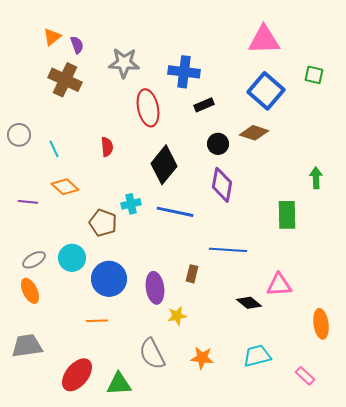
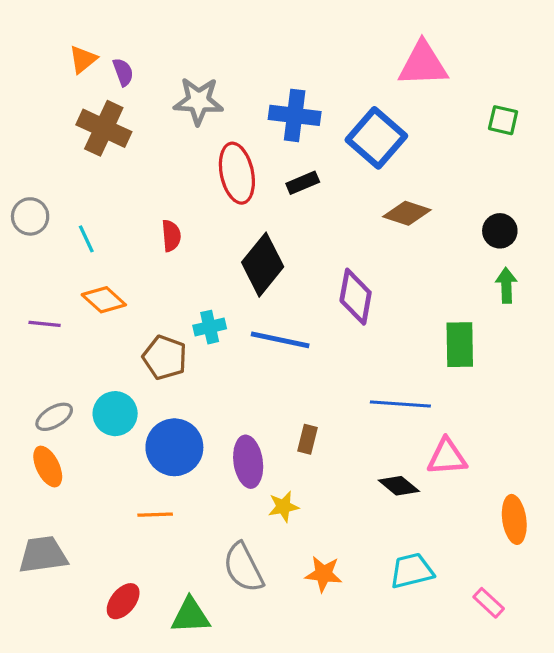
blue square: (266, 91) -> (376, 138), moved
black rectangle: (204, 105) -> (303, 183), moved
black circle: (218, 144) -> (500, 231), moved
blue line: (228, 250) -> (400, 404), moved
red ellipse: (77, 375) -> (123, 601), size x0.7

